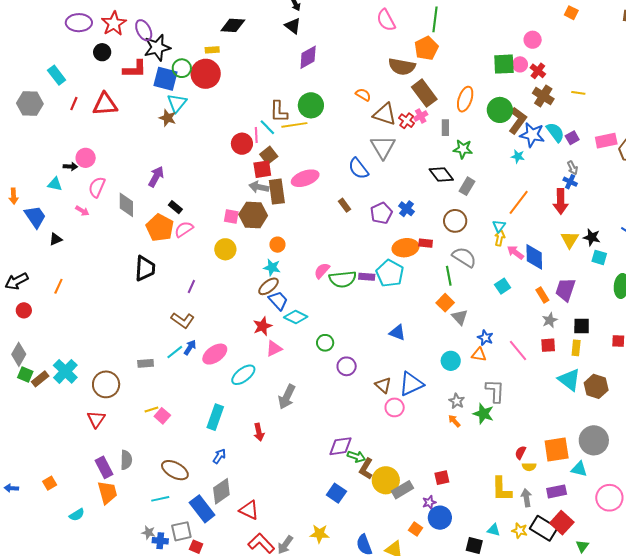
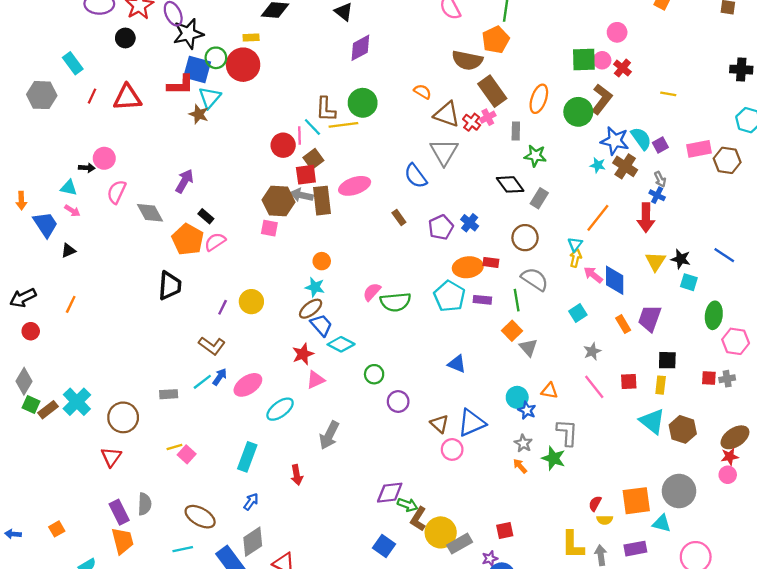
red L-shape: (135, 69) -> (180, 85), moved
brown cross: (543, 96) -> (625, 166), moved
brown L-shape: (518, 120) -> (602, 99), moved
gray diamond: (126, 205) -> (150, 213), turned -30
pink arrow: (82, 211) -> (72, 211), moved
brown hexagon: (253, 215) -> (278, 201), moved
yellow circle: (225, 249) -> (251, 302), moved
purple rectangle: (367, 277) -> (482, 300), moved
gray star: (550, 320) -> (592, 351), moved
blue star: (485, 338) -> (527, 410), moved

